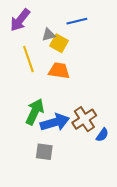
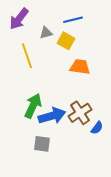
yellow square: (59, 43) -> (66, 41), moved
orange trapezoid: (59, 71) -> (80, 67), moved

